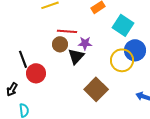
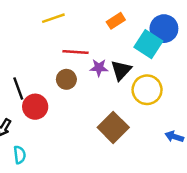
brown circle: (60, 44) -> (66, 79), moved
blue circle: (135, 50) -> (164, 29), moved
black triangle: (76, 56) -> (121, 70), moved

